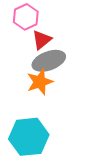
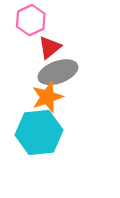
cyan hexagon: (29, 137) -> (39, 132), moved

